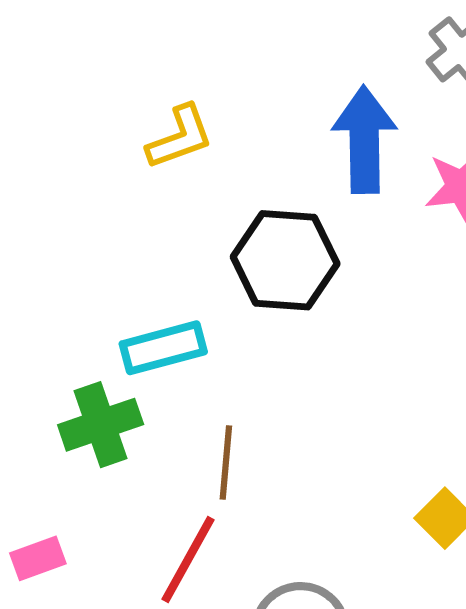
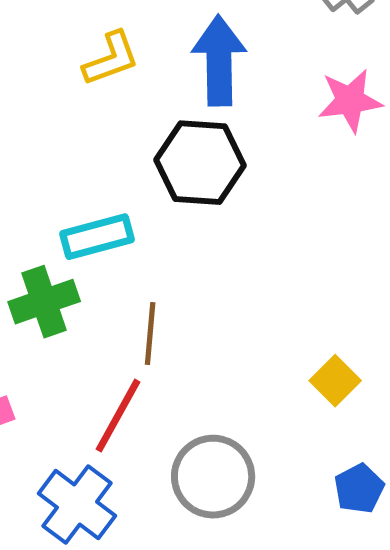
blue arrow: (364, 140) -> (219, 61), moved

